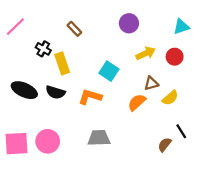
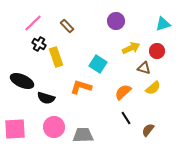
pink line: (15, 27) -> (33, 23), moved
brown triangle: (151, 83) -> (144, 68), moved, turned 32
black semicircle: (55, 92) -> (46, 98), moved
black line: (181, 131) -> (126, 118), moved
gray trapezoid: (99, 138) -> (83, 135), moved
pink circle: (48, 141) -> (54, 127), moved

